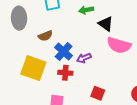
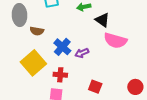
brown semicircle: (45, 36) -> (37, 31), moved, turned 32
yellow square: (33, 68) -> (33, 63), turned 30
red cross: (65, 73) -> (60, 75), moved

